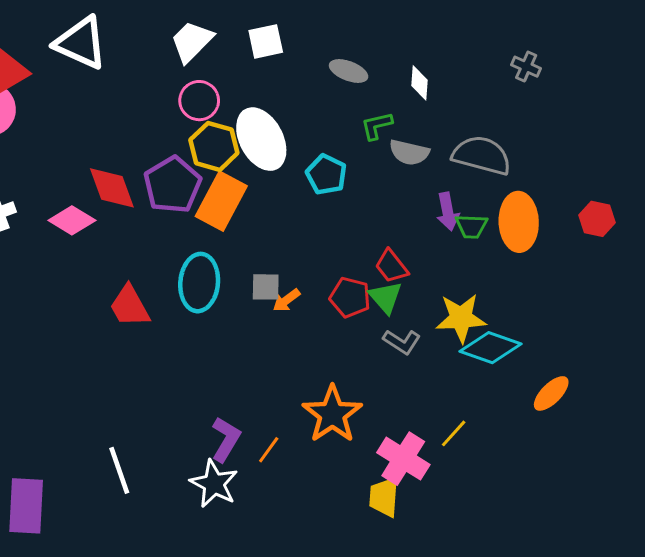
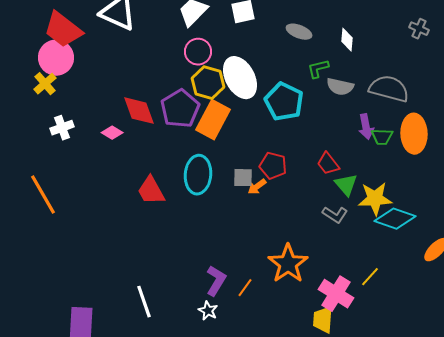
cyan pentagon: (326, 175) -> (284, 102), size x1.4
pink diamond: (72, 220) -> (112, 133), size x0.7
red pentagon: (350, 297) -> (273, 166), moved
green triangle: (386, 297) -> (346, 185), moved
white star: (214, 484) -> (208, 311), size x0.6

